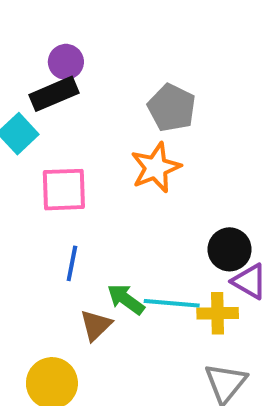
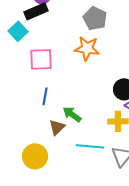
orange star: (156, 168) -> (87, 48), turned 30
cyan line: (172, 303) -> (90, 146), moved

